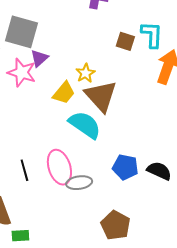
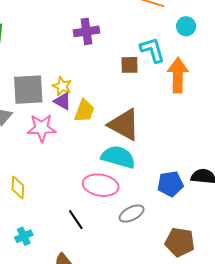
purple triangle: (39, 58) -> (63, 101), moved, turned -30
yellow star: (85, 73) -> (62, 86), moved
yellow trapezoid: (64, 93) -> (84, 111), moved
pink ellipse: (59, 167) -> (101, 185), moved, turned -44

